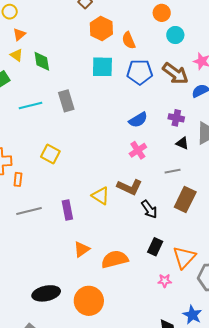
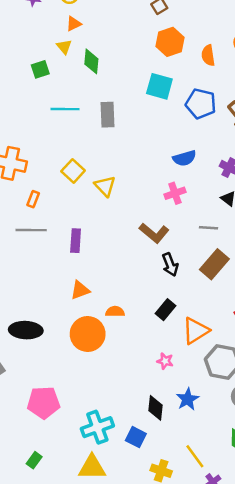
orange semicircle: (129, 40) -> (208, 55), moved
orange rectangle: (18, 179) -> (33, 199), moved
yellow triangle: (101, 196) -> (105, 186), moved
orange semicircle: (115, 259) -> (115, 312), size x0.6
pink star: (165, 281) -> (165, 361), moved
orange circle: (89, 301) -> (88, 334), moved

